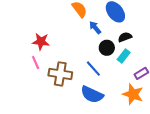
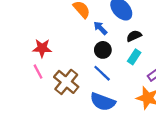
black circle: (107, 48) -> (103, 50), moved
brown cross: (60, 74) -> (66, 82), turned 35

